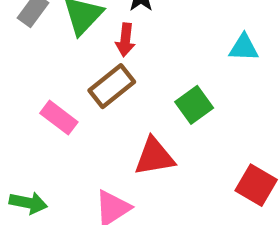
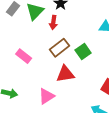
brown rectangle: (112, 86) -> (59, 48), moved

